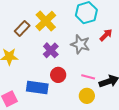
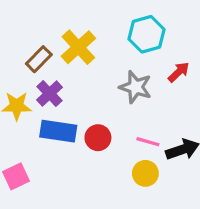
purple cross: (51, 50) -> (49, 94), moved
blue rectangle: (37, 88) -> (58, 131), moved

